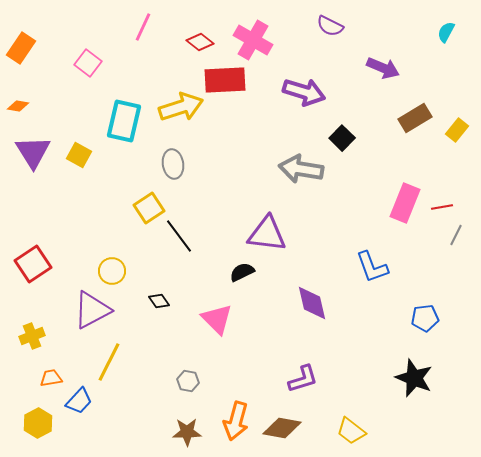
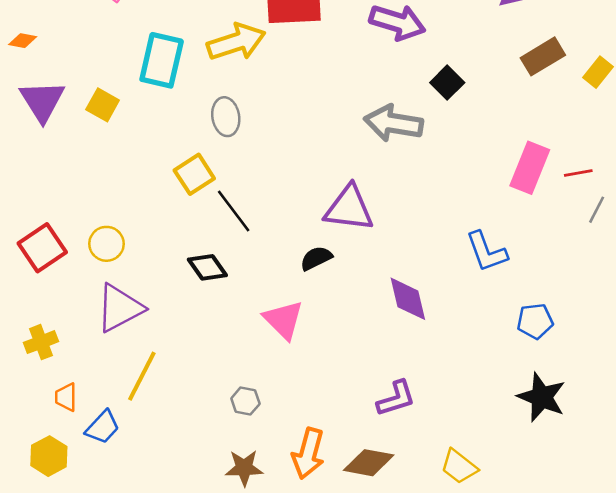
yellow circle: (112, 271) -> (106, 244), moved
black diamond: (159, 301) -> (207, 267), moved, size x1.4
blue pentagon: (425, 318) -> (535, 321), moved
orange trapezoid: (51, 378) -> (66, 397), turned -80

